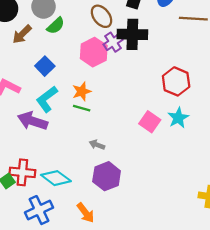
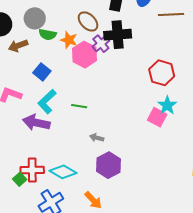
green semicircle: (56, 26) -> (48, 34), turned 60
brown arrow: (22, 34) -> (18, 46), turned 30
orange star: (82, 91) -> (69, 40), moved, turned -30
pink square: (150, 122) -> (157, 117), moved

